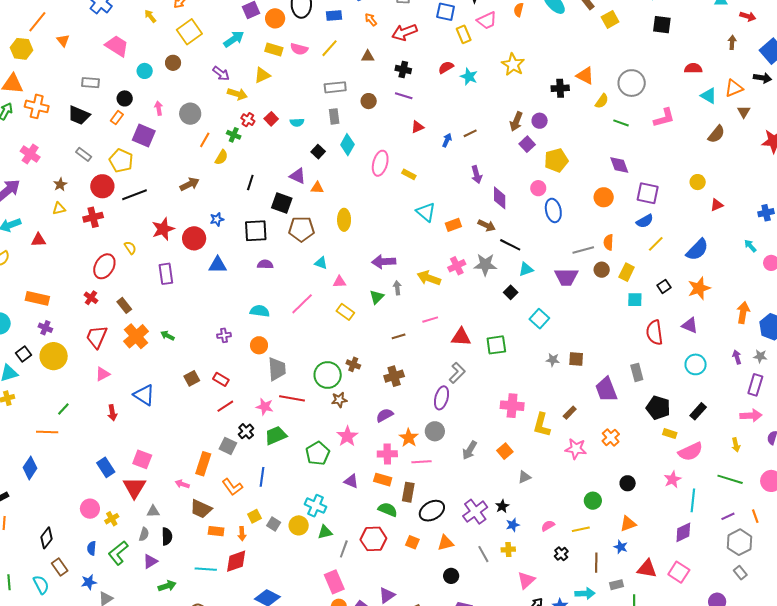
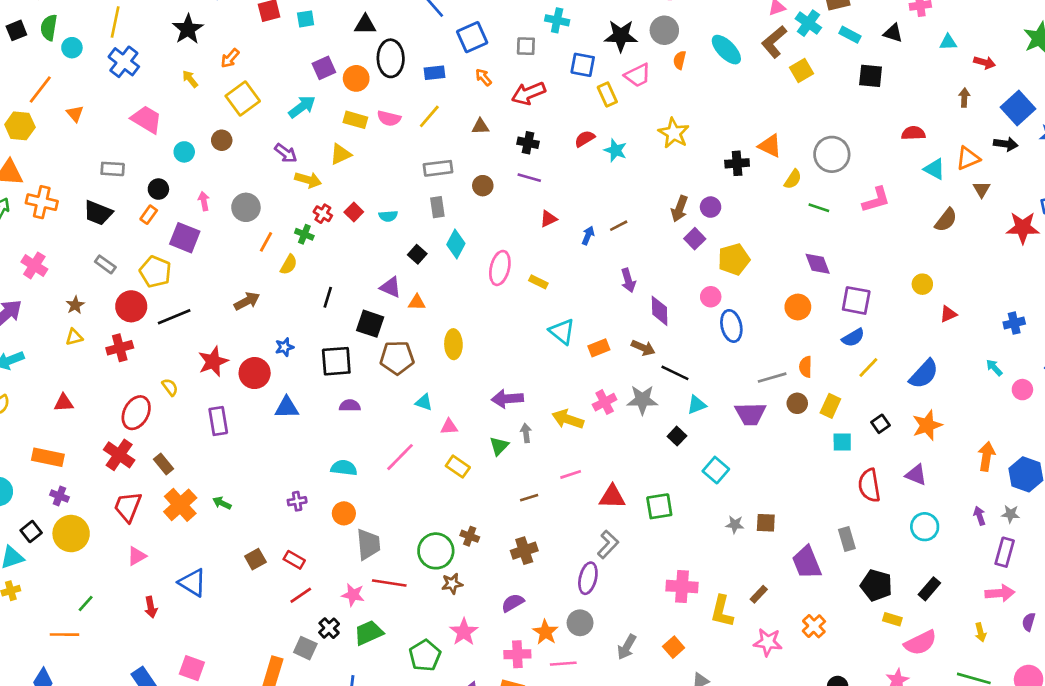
red triangle: (38, 240) -> (64, 403), moved
red cross: (91, 298) -> (119, 455), size x1.6

